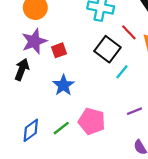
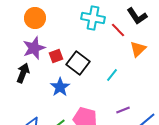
red line: (129, 32) -> (118, 30), moved
black square: (107, 49) -> (78, 63), moved

